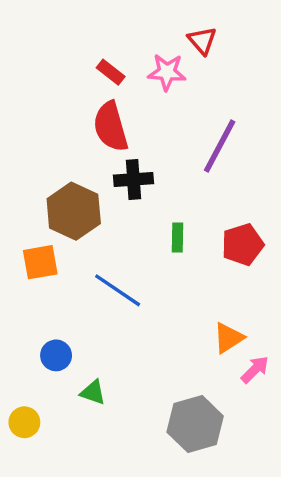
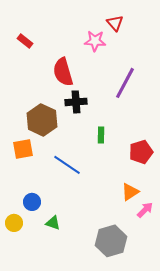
red rectangle: (111, 72) -> (25, 41), moved
red pentagon: (243, 245) -> (141, 152), moved
yellow circle: (24, 422) -> (14, 223), moved

